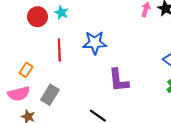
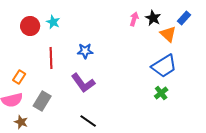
blue star: (95, 43) -> (85, 51), size x0.7
purple L-shape: (119, 80) -> (83, 83), moved, turned -30

